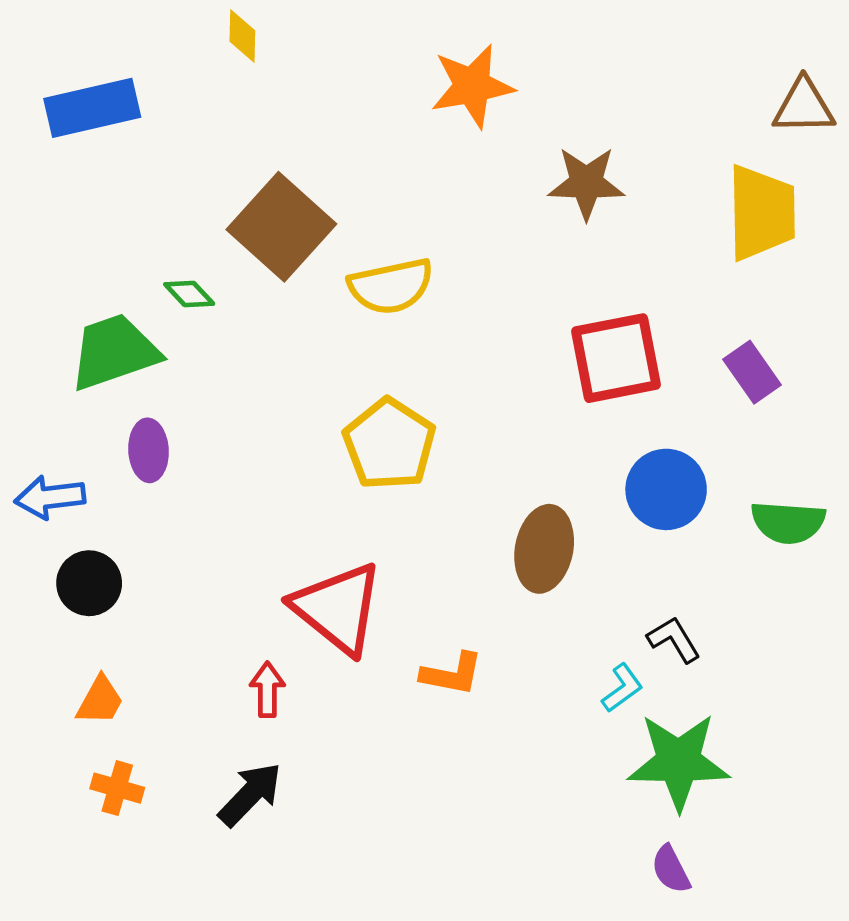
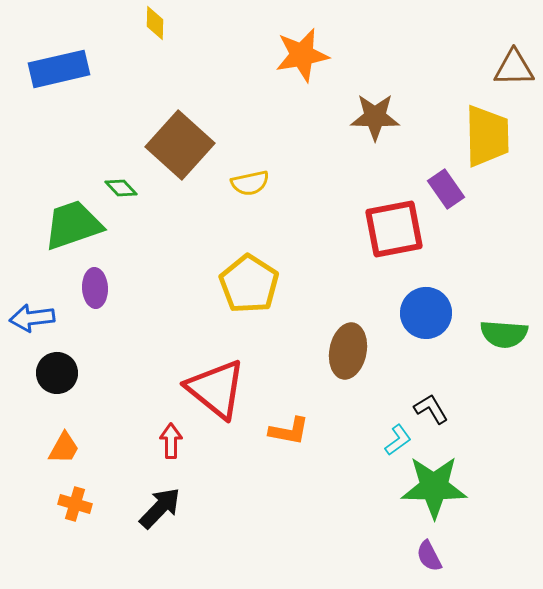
yellow semicircle: (391, 286) -> (250, 183), size x0.7
purple rectangle: (752, 372) -> (446, 189), moved

